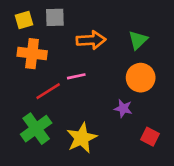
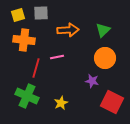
red line: (48, 91) -> (36, 68), turned -42
green cross: (36, 129) -> (27, 96), turned -30
red square: (150, 137) -> (112, 102), size x1.6
yellow star: (82, 138) -> (61, 103), size x0.6

